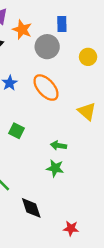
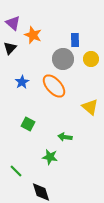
blue rectangle: (62, 24) -> (75, 40), moved
gray circle: (47, 47) -> (63, 59), moved
green star: (55, 168) -> (50, 157), moved

